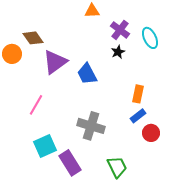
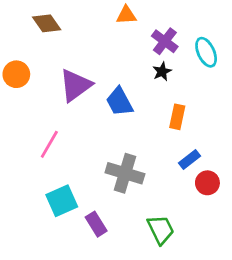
brown diamond: (33, 38) -> (47, 23), moved
orange rectangle: (138, 94) -> (177, 117), moved
purple rectangle: (70, 163) -> (96, 224), size x0.7

